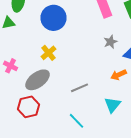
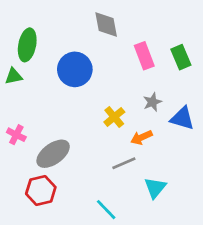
yellow cross: (48, 53) -> (114, 117), moved
orange arrow: (118, 75) -> (141, 137), moved
gray line: (80, 88) -> (124, 163), moved

